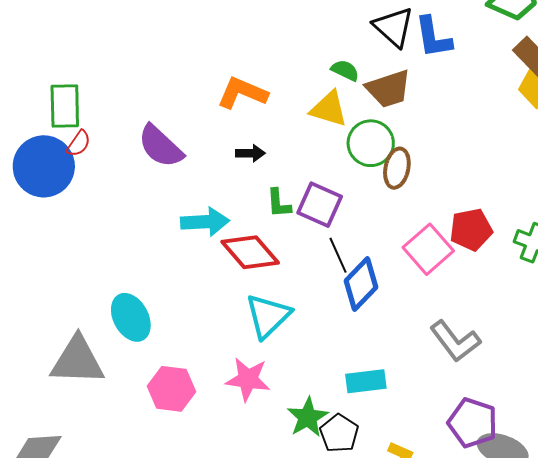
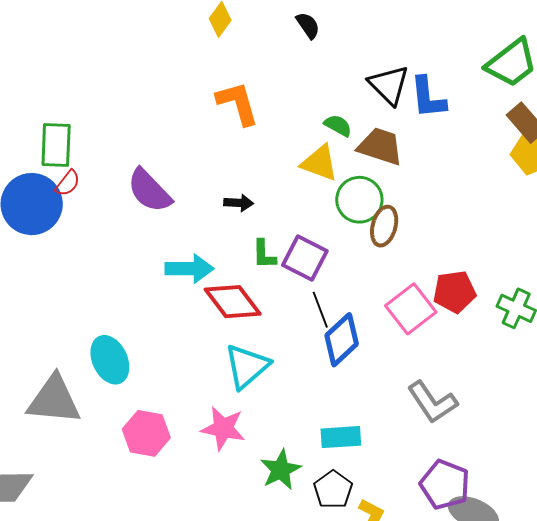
brown trapezoid: (389, 89) -> (380, 146), turned -147
orange L-shape: (242, 93) -> (238, 103), moved, turned 48
black pentagon: (339, 433) -> (333, 490), moved

